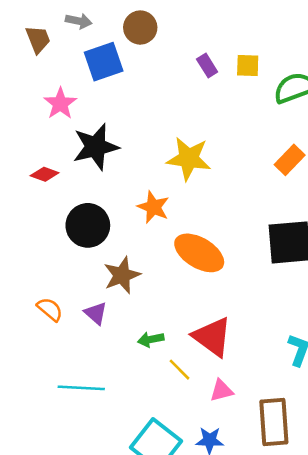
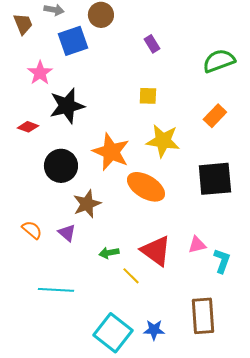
yellow square: (248, 66) -> (148, 96), moved
yellow star: (189, 159) -> (163, 141), moved
orange star: (153, 207) -> (111, 152), size x1.5
pink triangle: (221, 391) -> (197, 245), moved

